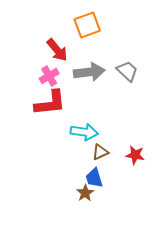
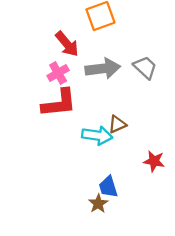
brown triangle: (100, 152) -> (117, 124), moved

